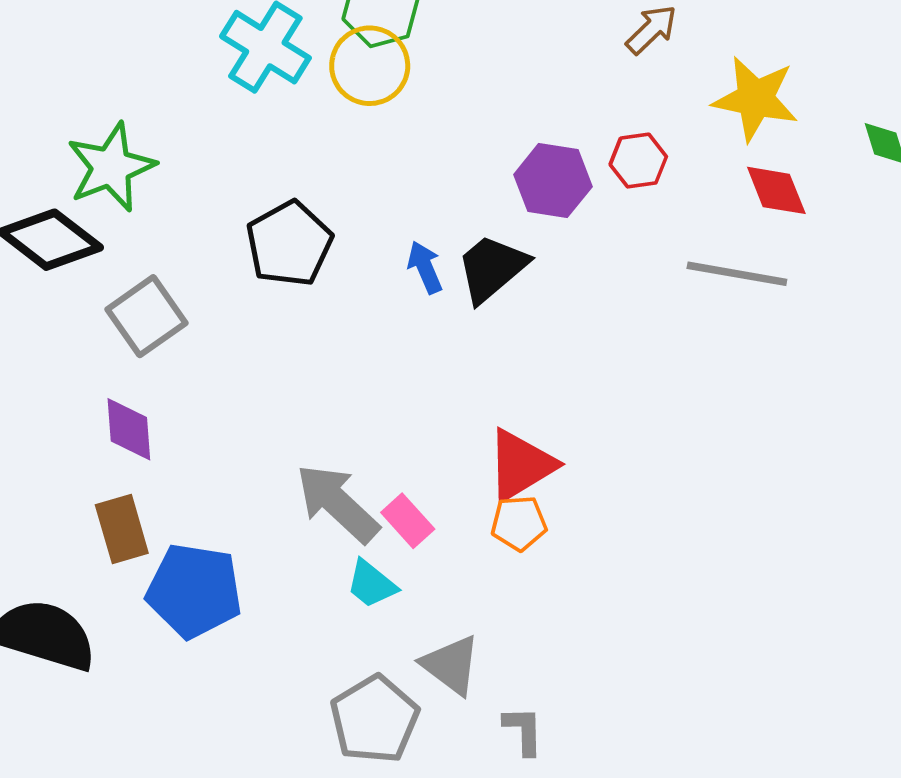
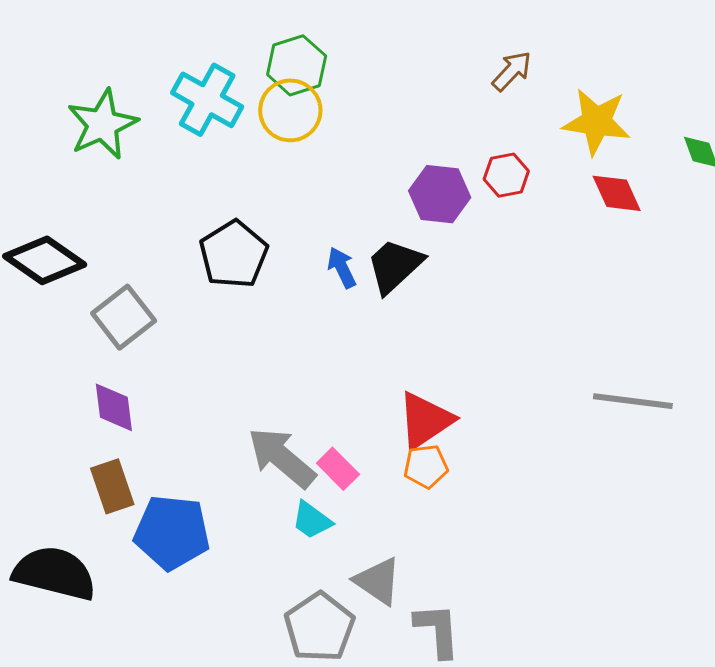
green star: (111, 167) -> (102, 124), moved
gray line: (737, 274) -> (633, 401), moved
gray L-shape: (523, 731) -> (437, 630), size x1.4

